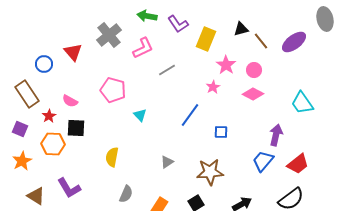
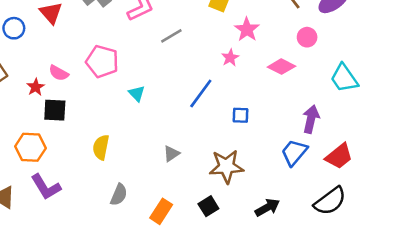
pink circle: (254, 70) -> (307, 37), moved
pink semicircle: (70, 101) -> (59, 73), moved
red star: (49, 116) -> (36, 87), moved
orange hexagon: (53, 144) -> (30, 147), moved

